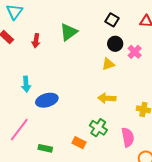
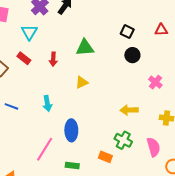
green triangle: (69, 32) -> (85, 48), turned 36
pink cross: (135, 52) -> (155, 82), moved
yellow triangle: (108, 64) -> (82, 82), moved
blue ellipse: (47, 100) -> (71, 130), moved, turned -70

